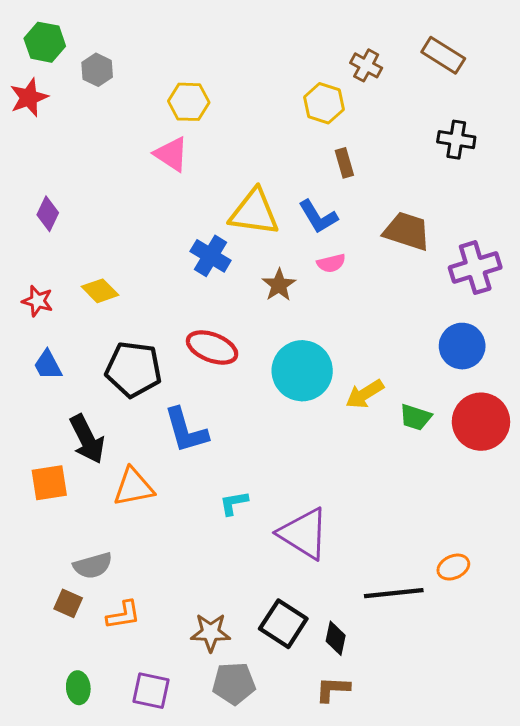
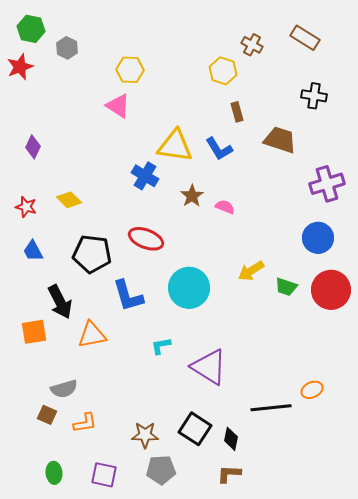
brown trapezoid: (407, 231) -> (280, 140), moved
pink semicircle: (331, 263) -> (225, 207), moved, turned -144
cyan circle: (302, 371) -> (189, 288), moved

